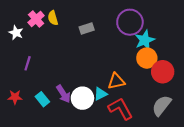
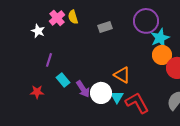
orange triangle: (116, 81) -> (122, 75), moved, turned 42
cyan triangle: (100, 94) -> (117, 97), moved, turned -32
cyan rectangle: (42, 99) -> (63, 80), moved

